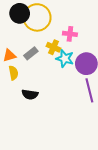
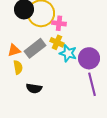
pink cross: (70, 34) -> (59, 23), moved
gray rectangle: (31, 53) -> (35, 48), size x1.5

